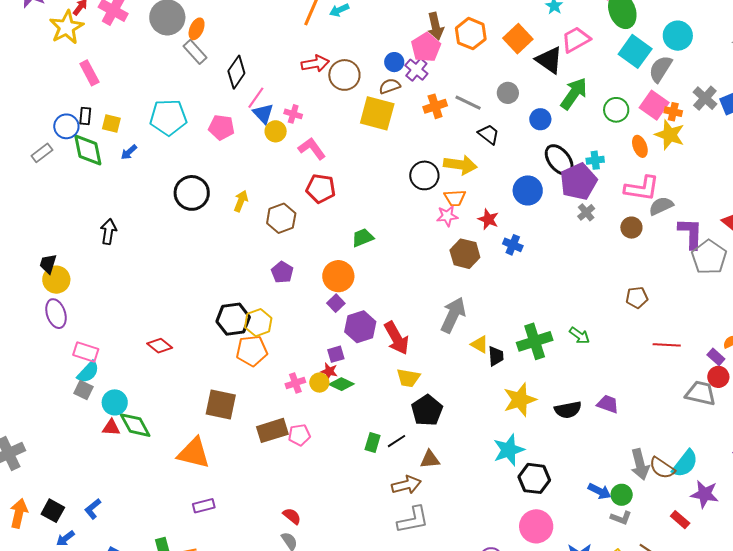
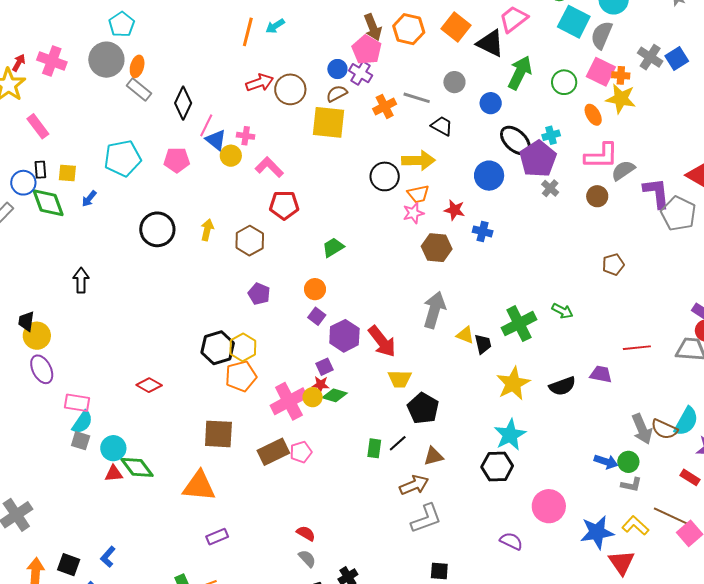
orange circle: (338, 276) -> (315, 289), size x0.7
red line: (667, 345) -> (637, 348), moved
pink cross: (295, 383) -> (289, 401), size x1.8
black hexagon: (534, 478) -> (497, 466), moved

